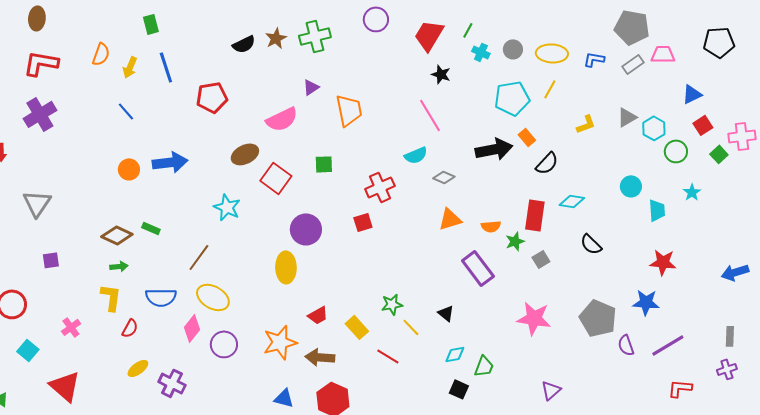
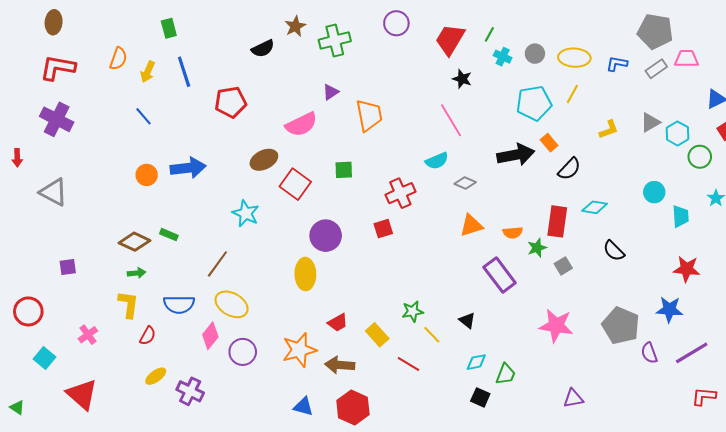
brown star: (276, 38) -> (295, 26), moved
purple cross: (40, 114) -> (57, 119), turned -32
gray triangle: (37, 203) -> (54, 192), moved, turned -36
purple triangle: (551, 390) -> (573, 398), turned 30

